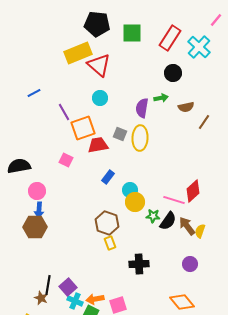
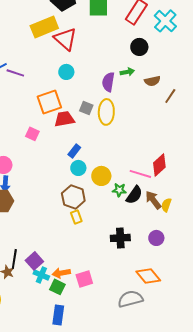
purple line: (64, 112) -> (15, 73), moved, turned -42
cyan circle: (130, 190) -> (78, 168), moved
black cross: (139, 264) -> (120, 238), moved

